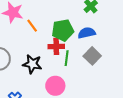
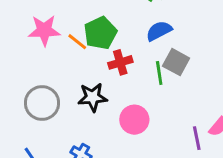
green pentagon: (63, 30) -> (100, 33), moved
green line: (67, 58) -> (159, 73), moved

